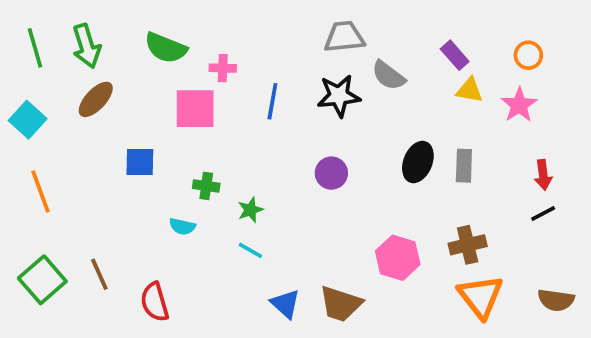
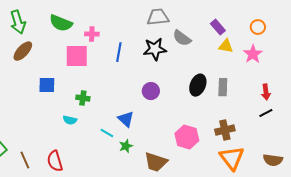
green star: (250, 210) -> (126, 146), moved
brown line: (99, 274) -> (25, 160), moved
blue triangle: (285, 304) -> (126, 119), moved

